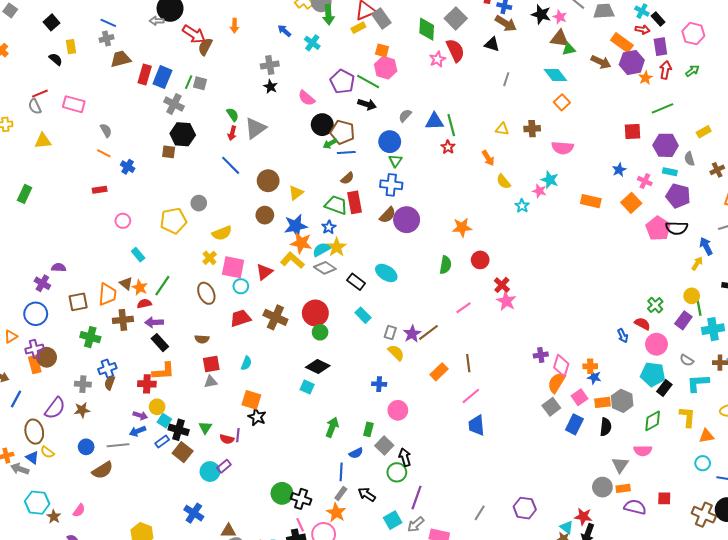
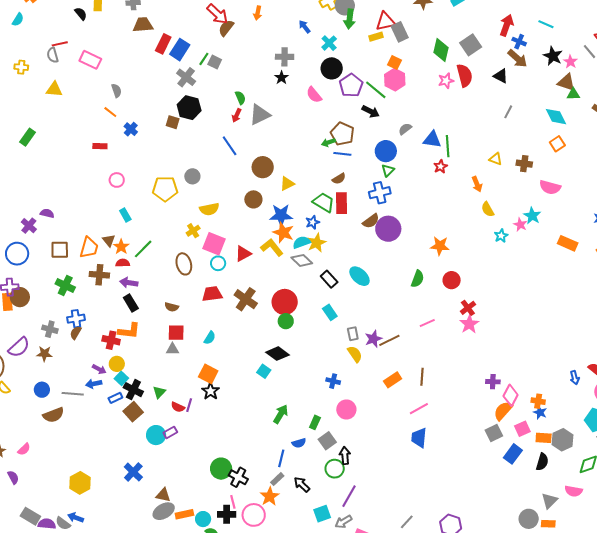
black circle: (322, 125) -> (332, 68), moved
blue cross: (391, 185) -> (380, 193), turned -30
gray rectangle: (390, 333) -> (353, 334), turned -40

